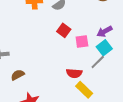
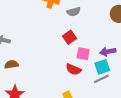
gray line: (98, 62) -> (101, 79), moved
red semicircle: (74, 73) -> (73, 69), moved

